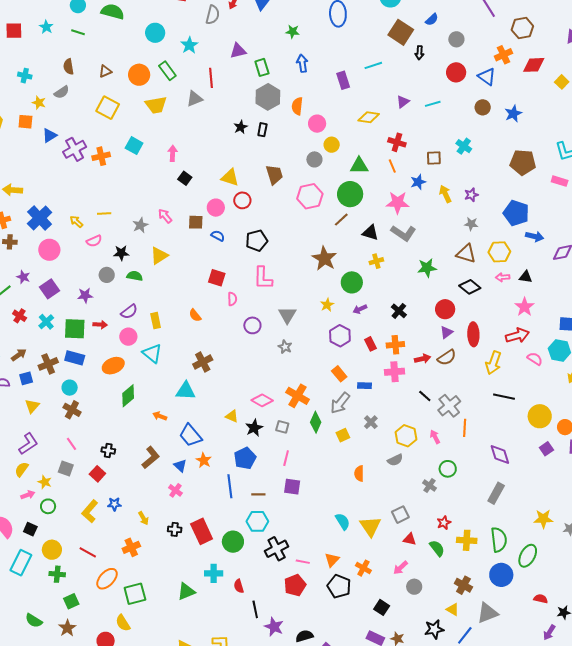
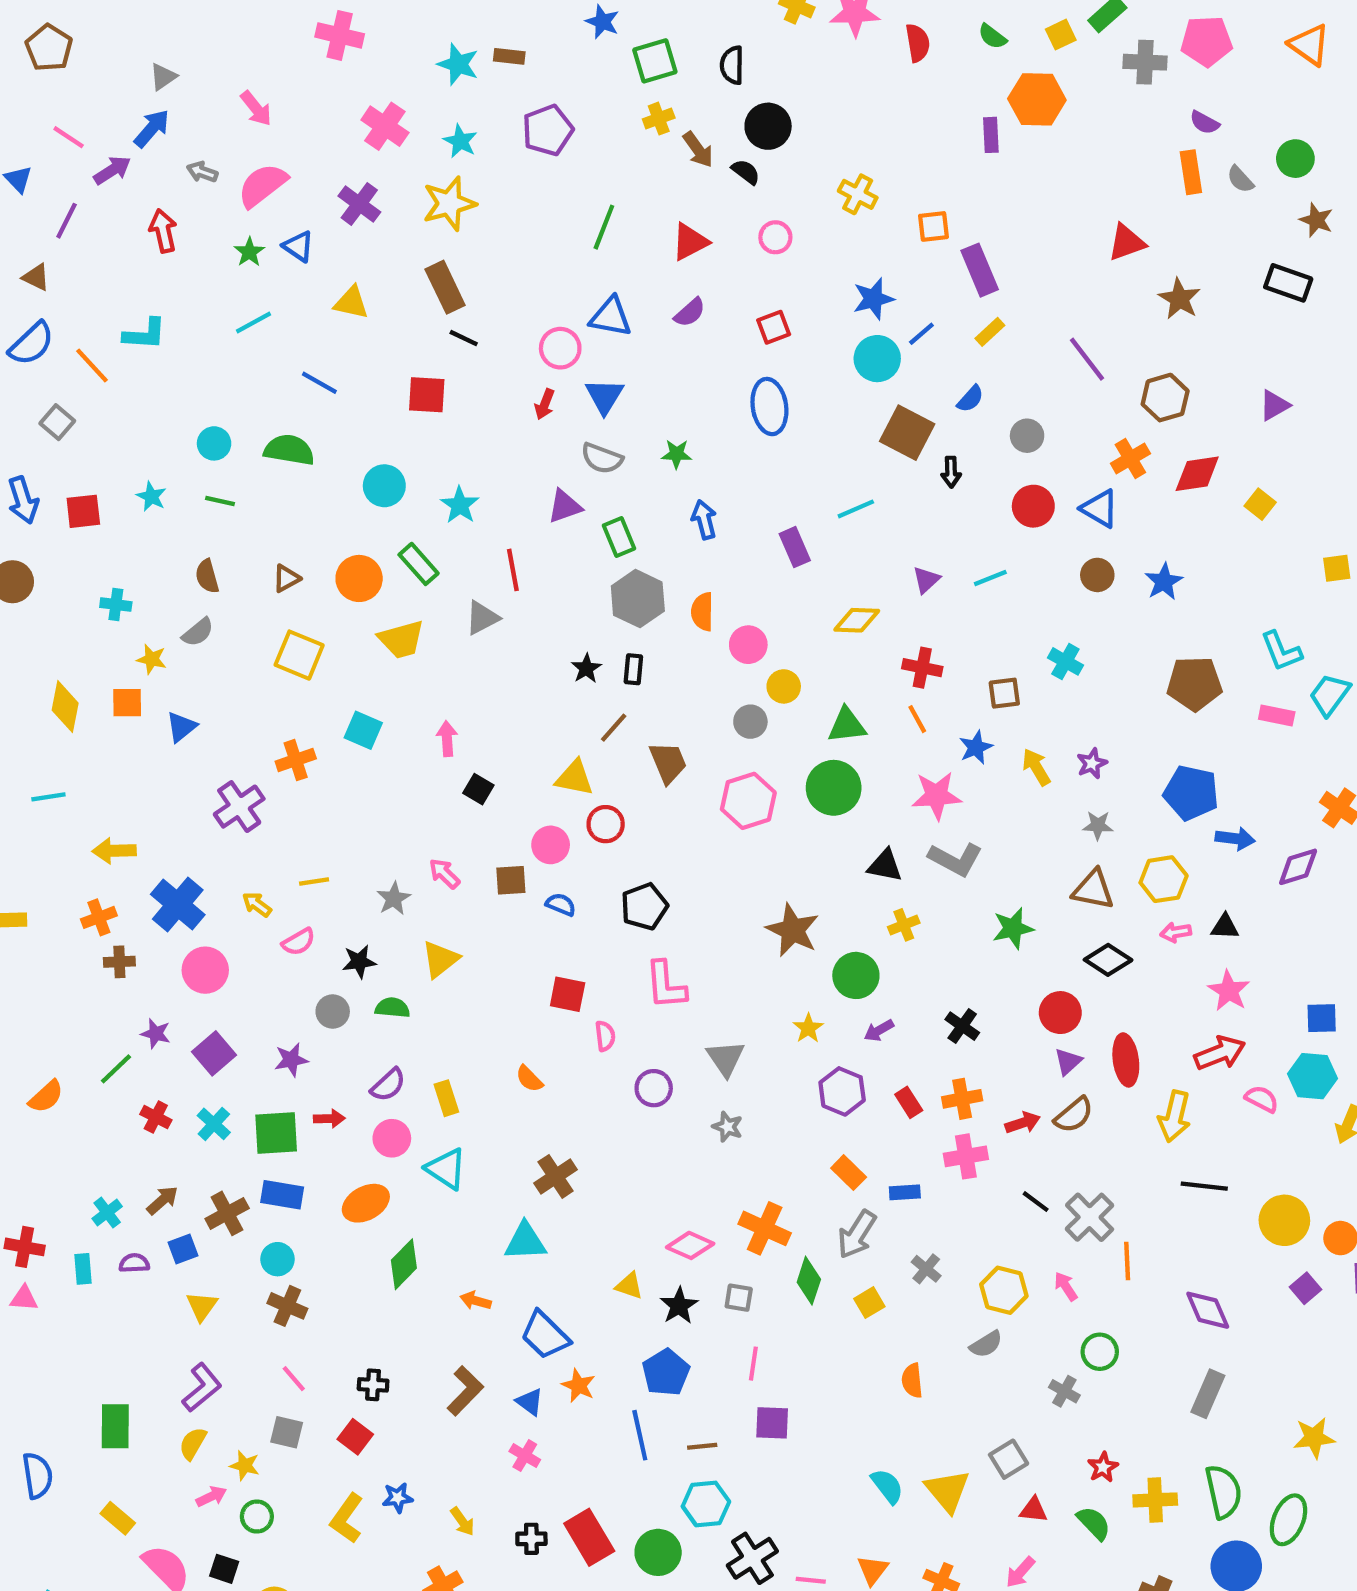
gray semicircle: (213, 15) -> (602, 458), moved, turned 102
purple cross: (75, 149) -> (239, 807), moved
brown line: (341, 220) -> (614, 728), moved

